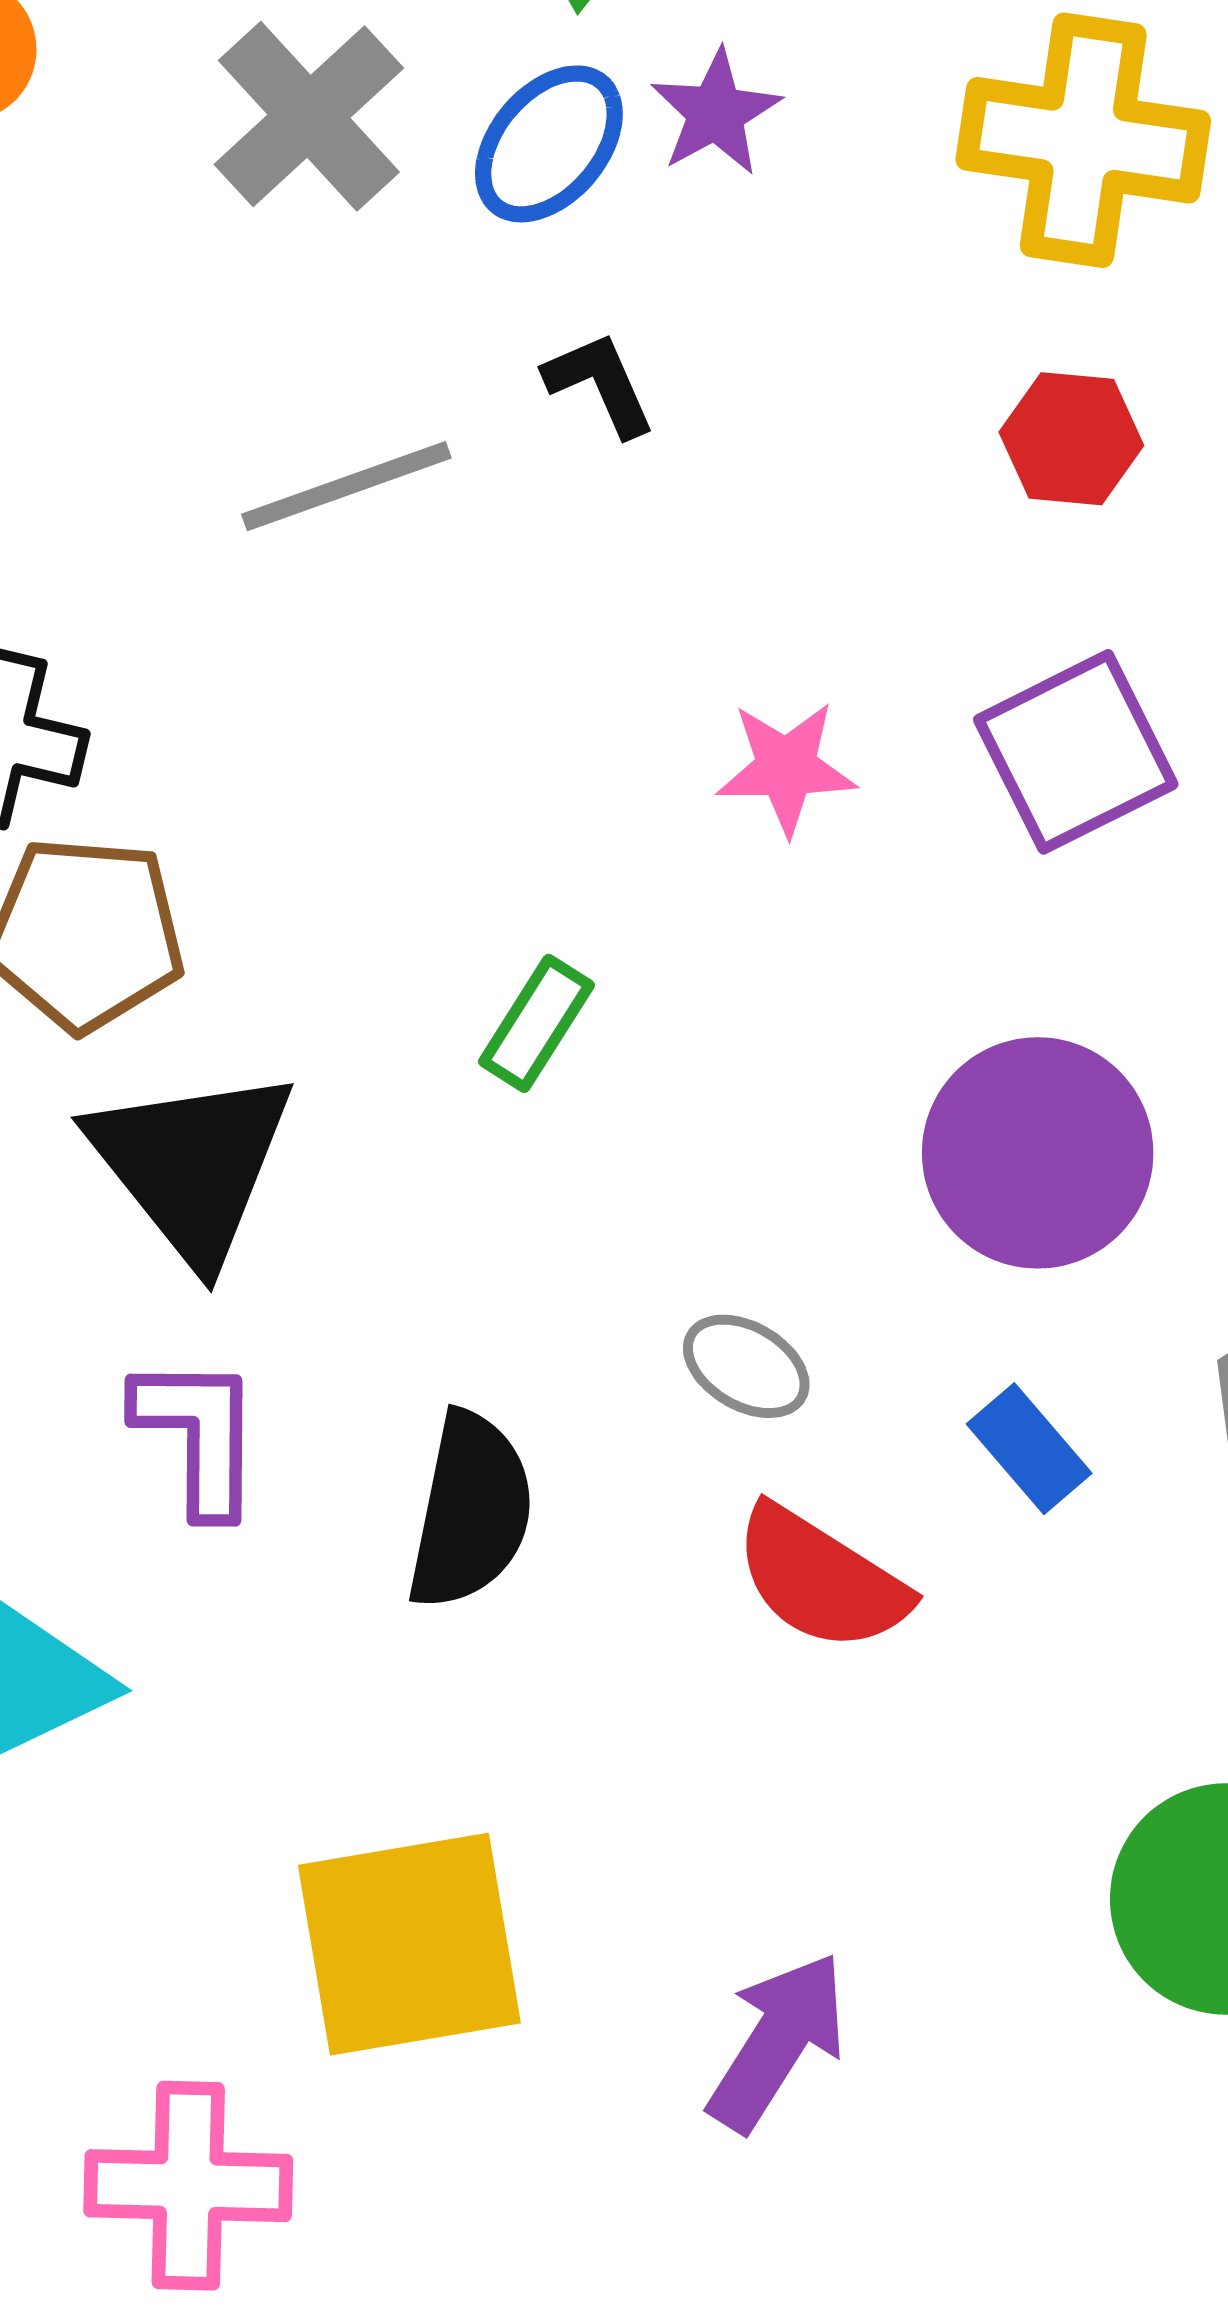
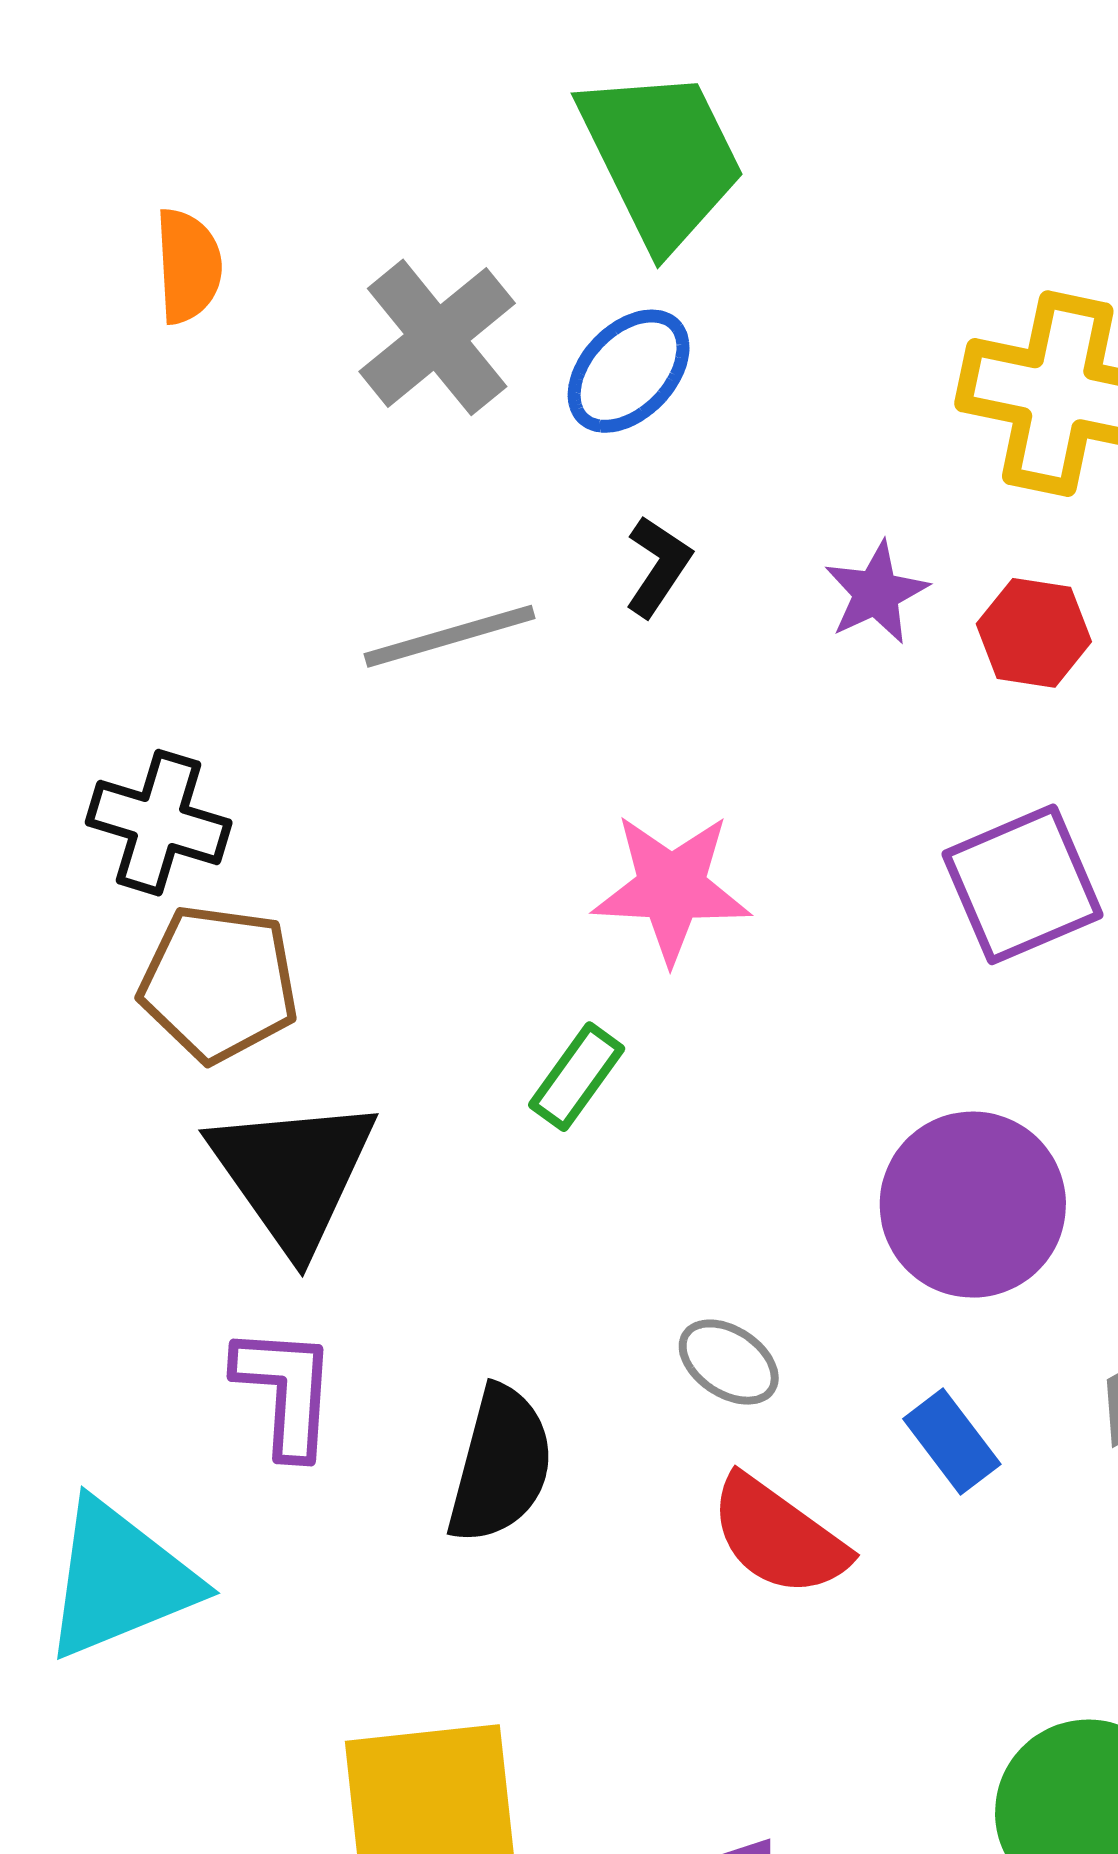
purple star: (716, 113) -> (876, 593), moved
black L-shape: (600, 384) -> (658, 566), turned 54
pink star: (786, 768) -> (671, 888), moved, size x1.4

